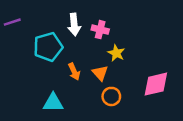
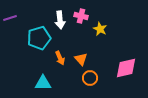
pink cross: (100, 30) -> (81, 16), moved
yellow star: (116, 53) -> (100, 29), moved

